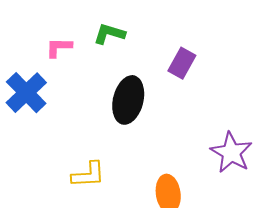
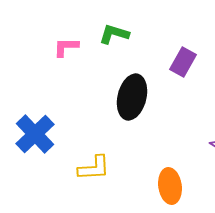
blue cross: (26, 93) -> (35, 134), moved

